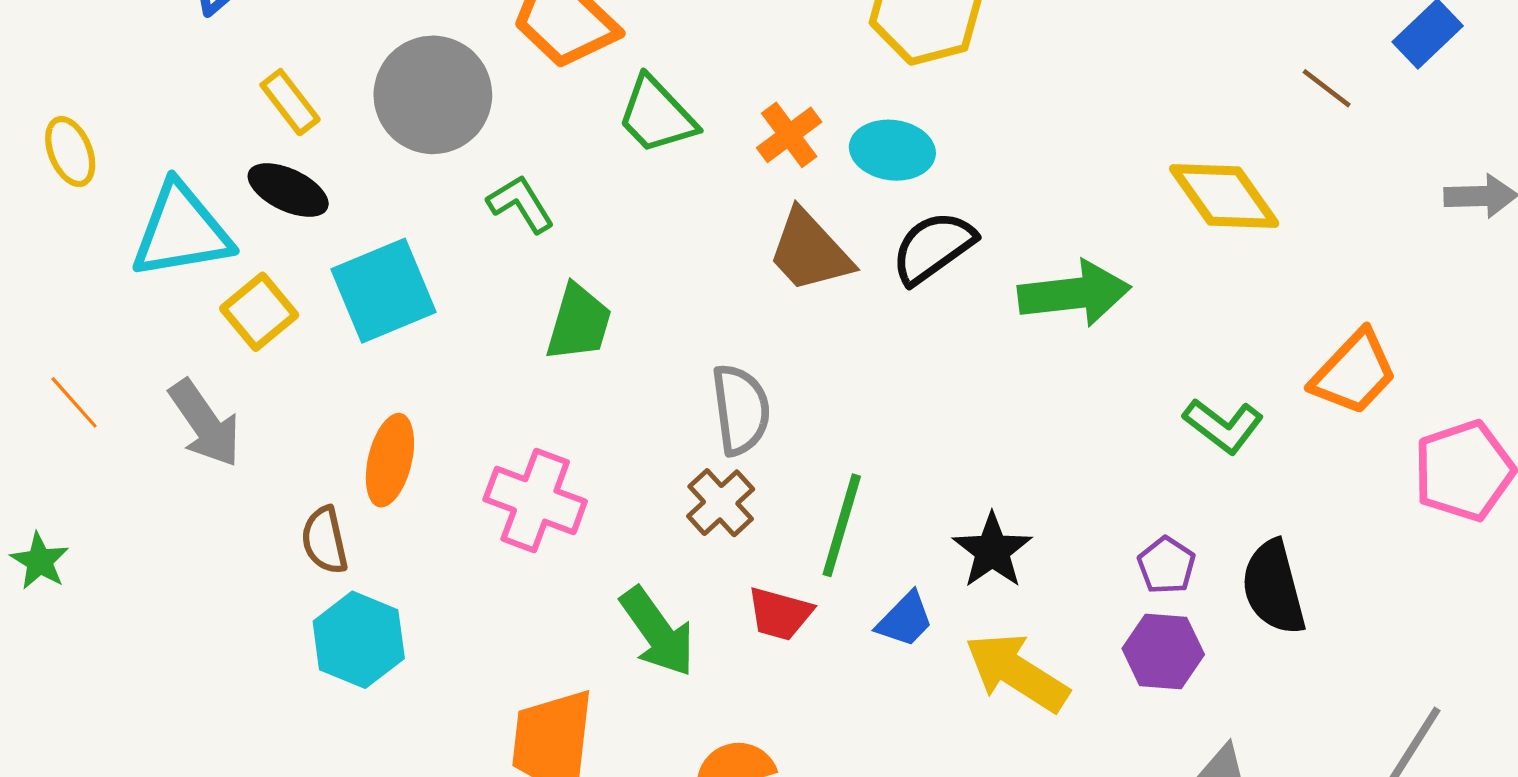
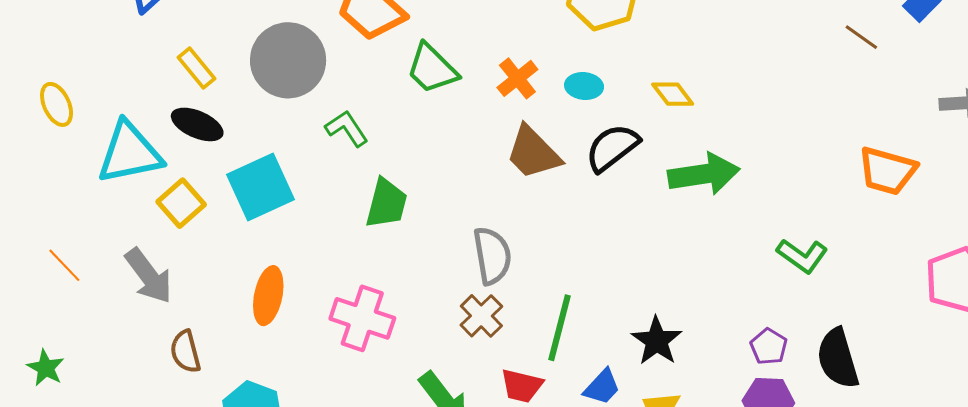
cyan ellipse: (892, 150) -> (584, 86), size x0.7
yellow diamond: (1224, 196) -> (673, 94), moved, size x0.6
orange trapezoid: (1354, 373) -> (887, 171), moved, turned 64
brown semicircle: (325, 540) -> (185, 352), moved

